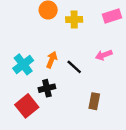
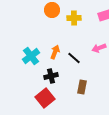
brown rectangle: (94, 101) -> (82, 87), moved
red square: (27, 106) -> (45, 98), moved

